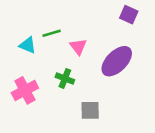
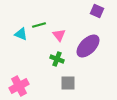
green cross: (65, 78) -> (57, 59), moved
pink cross: (25, 90) -> (19, 86), moved

